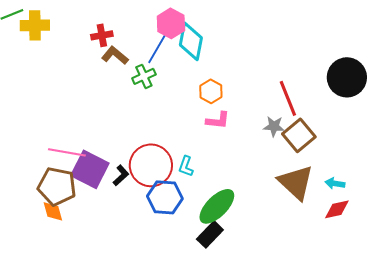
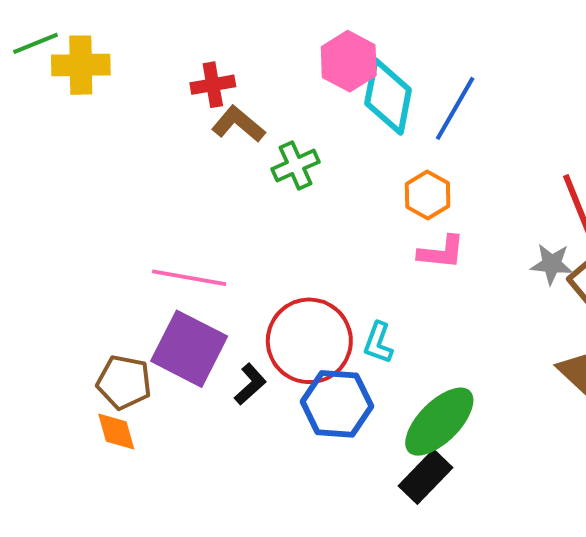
blue line: (158, 47) -> (455, 108), moved
pink line: (67, 152) -> (189, 278), moved
black L-shape: (121, 175) -> (250, 384), moved
brown pentagon: (57, 186) -> (124, 382), size x0.7

